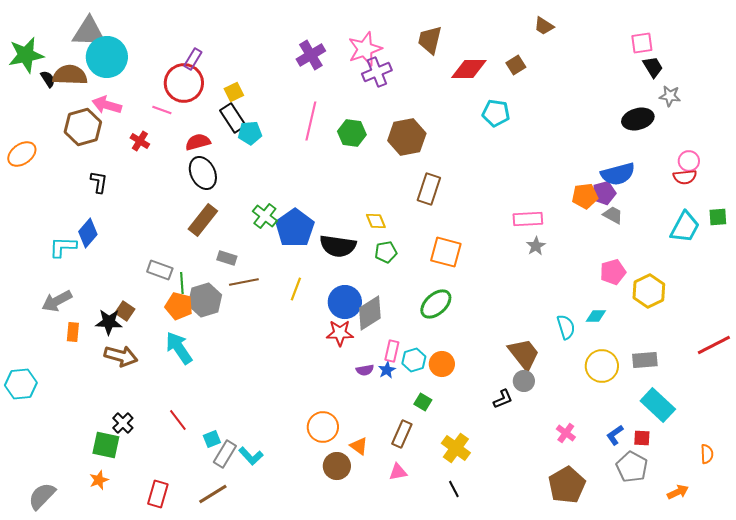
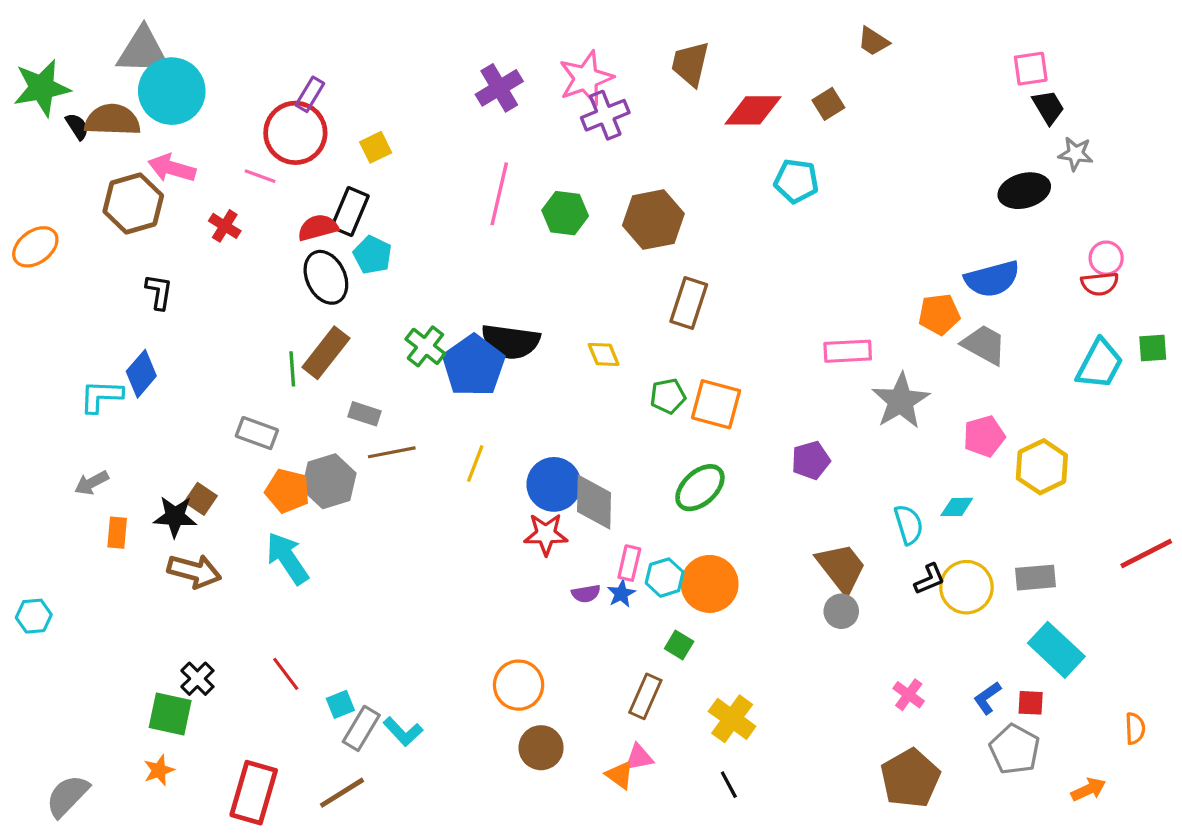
black rectangle: (233, 118) -> (350, 212), moved, turned 56
cyan pentagon: (250, 133) -> (372, 255), moved, turned 30
purple pentagon: (604, 193) -> (811, 460), moved
gray trapezoid: (613, 215) -> (984, 345), size x1.4
black semicircle: (338, 246) -> (511, 342), moved
gray star: (536, 246) -> (901, 401), moved, size x1.8
green pentagon: (386, 252) -> (668, 396), moved
green line: (182, 283) -> (292, 369), moved
gray arrow: (57, 301) -> (92, 483), size x0.7
gray diamond: (370, 313) -> (594, 502), turned -57
orange circle: (442, 364) -> (710, 584), size x1.4
cyan hexagon: (21, 384) -> (34, 616), size x0.7
black L-shape: (503, 399) -> (930, 579), moved
orange triangle: (359, 446) -> (620, 775), moved
red rectangle: (158, 494) -> (254, 793), size x1.4

